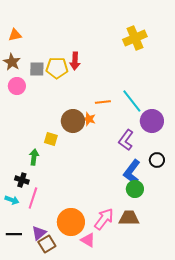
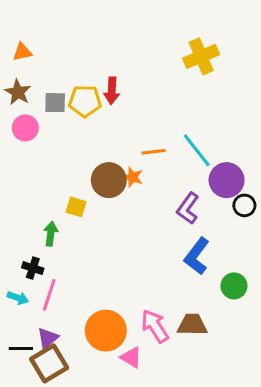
black circle: (157, 160) -> (244, 205), moved
green circle: (135, 189) -> (234, 286), moved
pink arrow: (104, 219) -> (155, 326), turned -70
purple triangle: (39, 233) -> (48, 338), moved
brown square: (47, 244) -> (49, 363), moved, size x1.4

